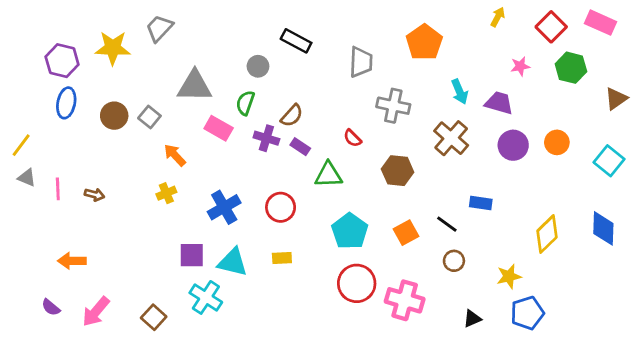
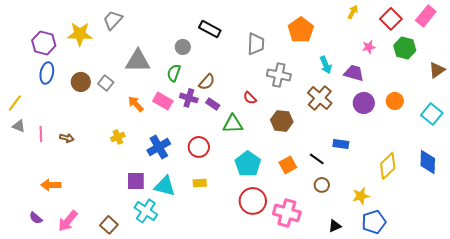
pink rectangle: (601, 23) -> (426, 16), turned -75
pink rectangle: (219, 128) -> (163, 101), moved
orange arrow: (175, 155) -> (136, 104), moved

